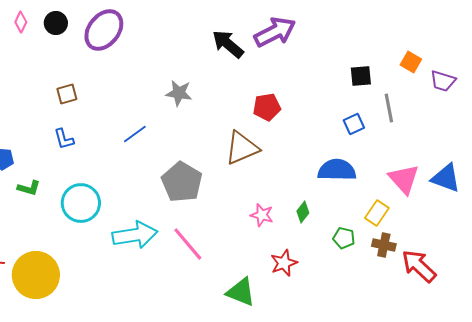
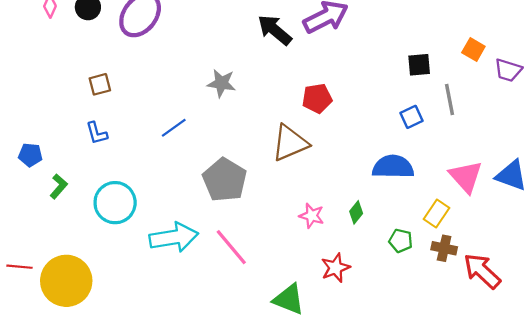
green L-shape: (29, 188) -> (59, 186), turned -65

